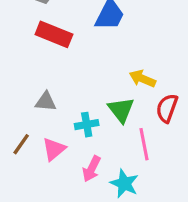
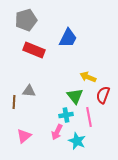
cyan cross: (87, 125) -> (66, 115), moved
brown line: (21, 144) -> (14, 102), moved, turned -32
pink triangle: (54, 149) -> (24, 136), moved

